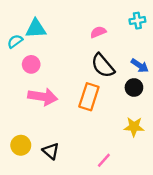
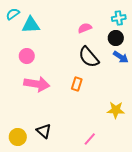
cyan semicircle: (15, 41) -> (13, 14), moved
black circle: (134, 88) -> (116, 38), moved
orange rectangle: (89, 97) -> (77, 84), size x0.6
yellow circle: (21, 145) -> (18, 137), moved

